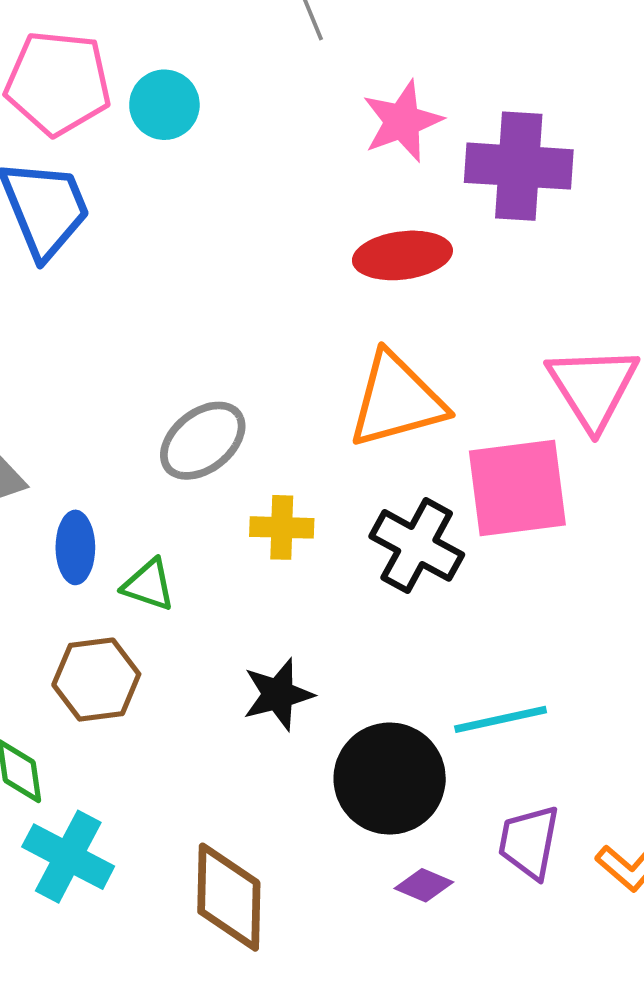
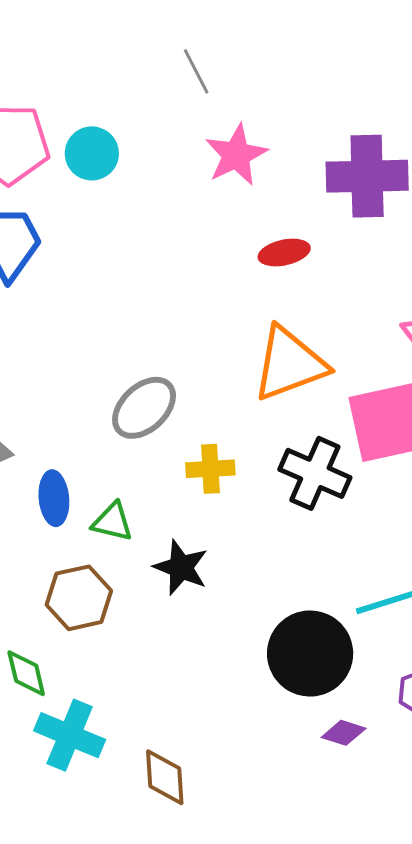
pink star: (402, 121) -> (236, 155), moved
red ellipse: (402, 255) -> (284, 252), size x0.7
black star: (278, 694) -> (181, 567), moved, turned -30
brown diamond: (229, 897) -> (165, 777), moved, size x0.7

